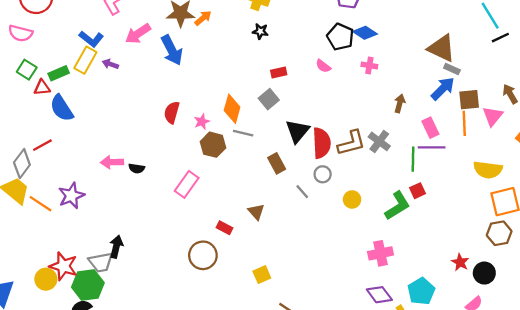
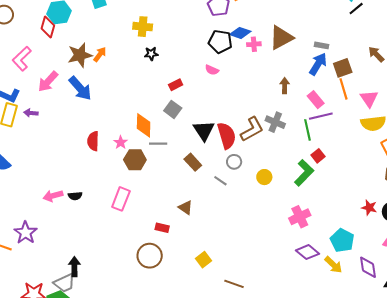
brown triangle: (442, 48) -> (281, 38), moved, turned -40
pink cross: (369, 65) -> (254, 44), moved
pink triangle: (493, 116) -> (369, 99), moved

